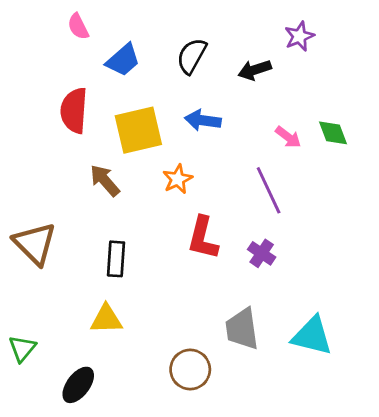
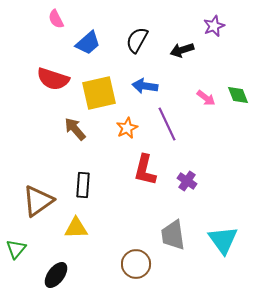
red semicircle: (74, 110) -> (53, 79), turned -76
purple line: (269, 190) -> (167, 124), moved
brown triangle: (35, 244) -> (38, 201), moved, turned 40
cyan triangle: (312, 336) -> (223, 240), turned 40

